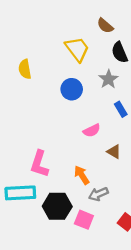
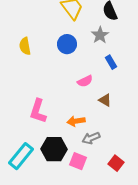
yellow semicircle: (25, 69) -> (25, 46), moved
orange arrow: (82, 175) -> (76, 121), turned -66
cyan rectangle: (20, 193) -> (21, 156), moved, turned -48

